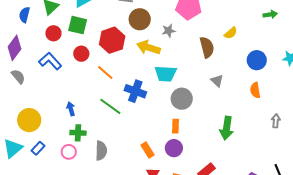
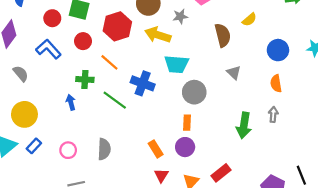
gray semicircle: (18, 76) -> (21, 74), moved
gray arrow: (276, 121) -> (273, 114), moved
green cross: (78, 133) -> (85, 79), moved

